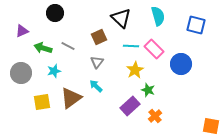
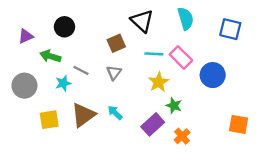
black circle: (55, 13) -> (64, 27), moved
gray line: (68, 46) -> (81, 70), moved
cyan arrow: (96, 86) -> (115, 113), moved
orange square: (211, 126) -> (239, 124), moved

